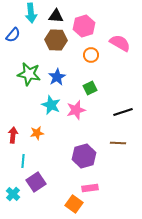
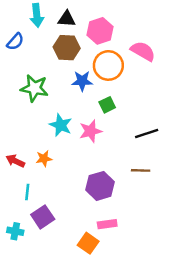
orange circle: (91, 55) -> (108, 65), size x1.6
blue star: (57, 77) -> (82, 81), moved, turned 30
red arrow: (13, 135) -> (15, 161), turned -70
cyan cross: (13, 194) -> (15, 231), turned -32

